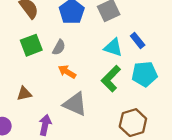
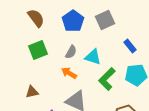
gray semicircle: (59, 47) -> (71, 52), moved
cyan triangle: (113, 47) -> (93, 57), moved

